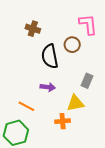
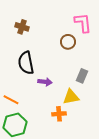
brown cross: (33, 29) -> (22, 27), moved
black semicircle: (50, 56) -> (26, 63), moved
orange line: (26, 106) -> (11, 100), moved

